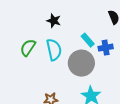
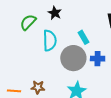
green semicircle: (28, 48) -> (28, 22), moved
blue cross: (106, 48) -> (98, 59), moved

